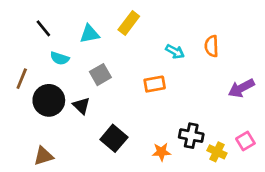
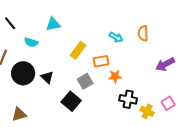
yellow rectangle: (129, 23) -> (78, 50), moved
black line: (43, 28) -> (10, 23), moved
gray square: (100, 75) -> (85, 81), moved
orange star: (161, 152) -> (115, 76), moved

